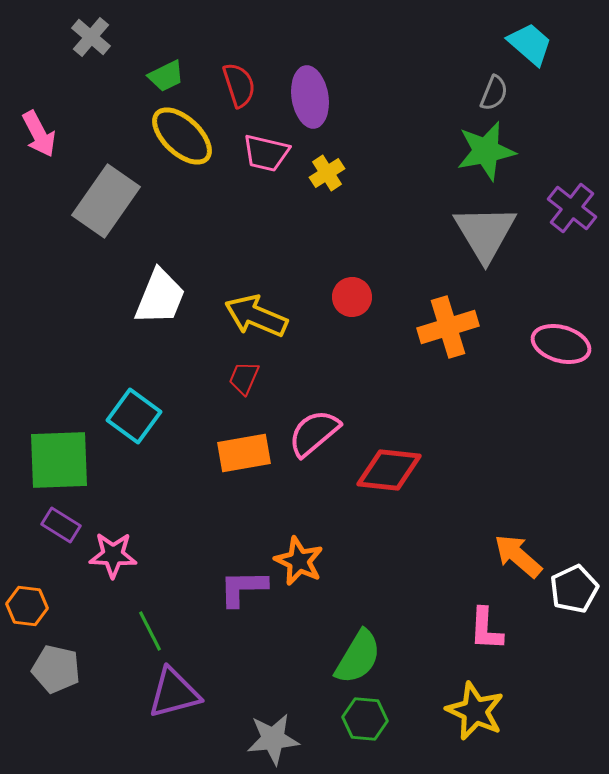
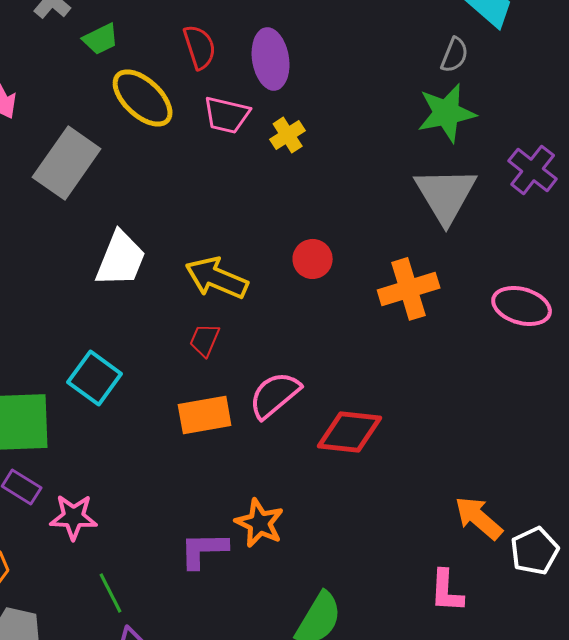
green trapezoid: (166, 76) -> (101, 39), moved

